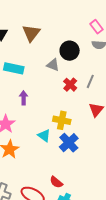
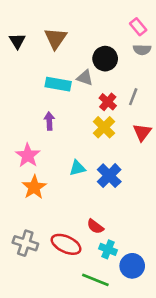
cyan rectangle: (14, 68) -> (58, 84), moved
yellow cross: (62, 120) -> (104, 127), moved, turned 36
cyan triangle: (44, 136) -> (77, 168), turned -48

